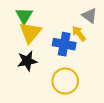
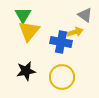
yellow arrow: (79, 34) -> (75, 32), turned 112
black star: (27, 61) -> (26, 71), moved

